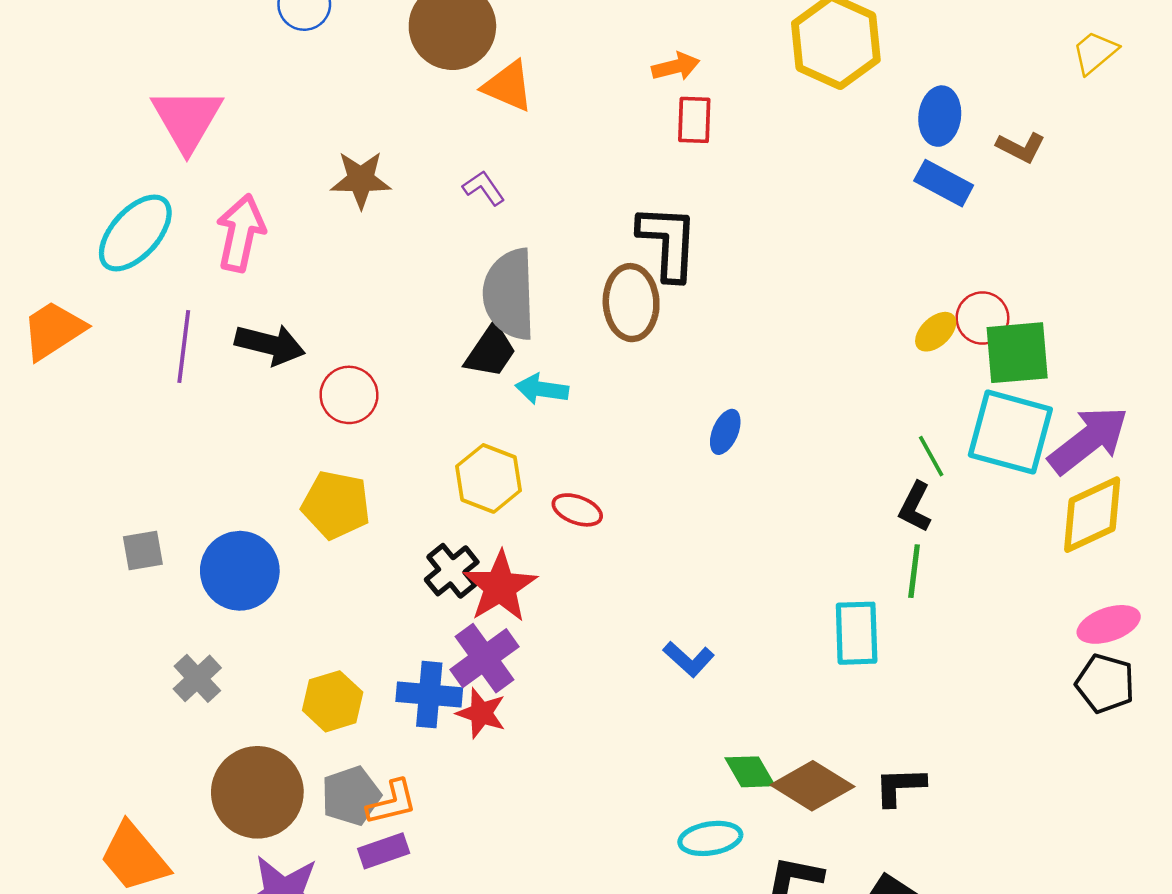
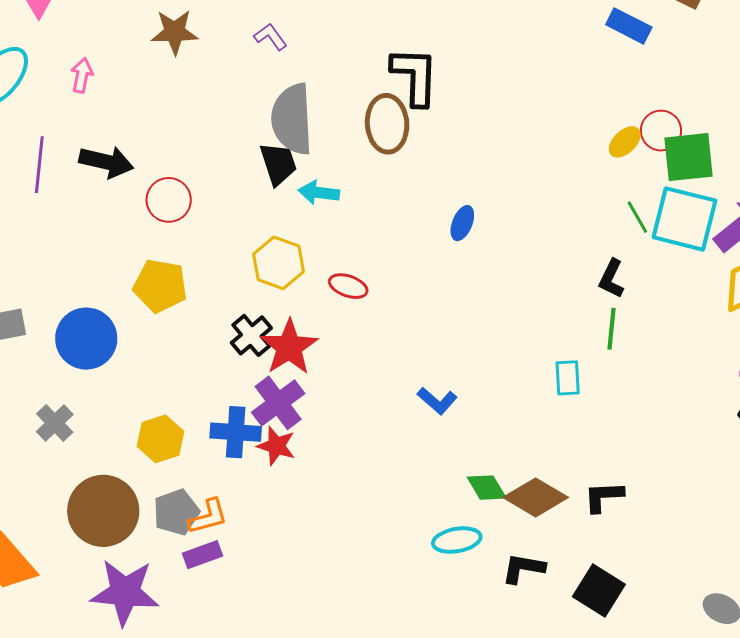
pink arrow: (241, 233) -> (82, 75), size x0.6
black trapezoid: (491, 351) -> (278, 164), turned -51
green line: (931, 456) -> (637, 217), moved
cyan rectangle: (857, 633) -> (568, 378), size x0.7

